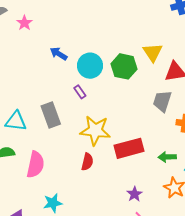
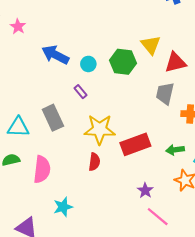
blue arrow: (59, 54) -> (55, 55), size x1.5
cyan circle: (90, 66) -> (88, 64), size x0.6

